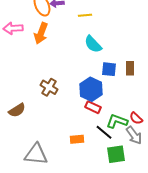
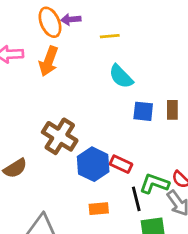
brown cross: (49, 87) -> (60, 136), size x1.4
blue hexagon: (91, 89) -> (93, 164), moved
black line: (104, 132) -> (136, 199), turned 36

